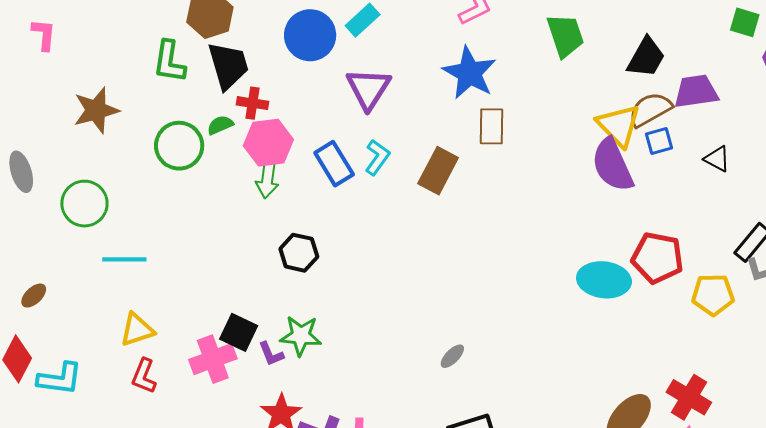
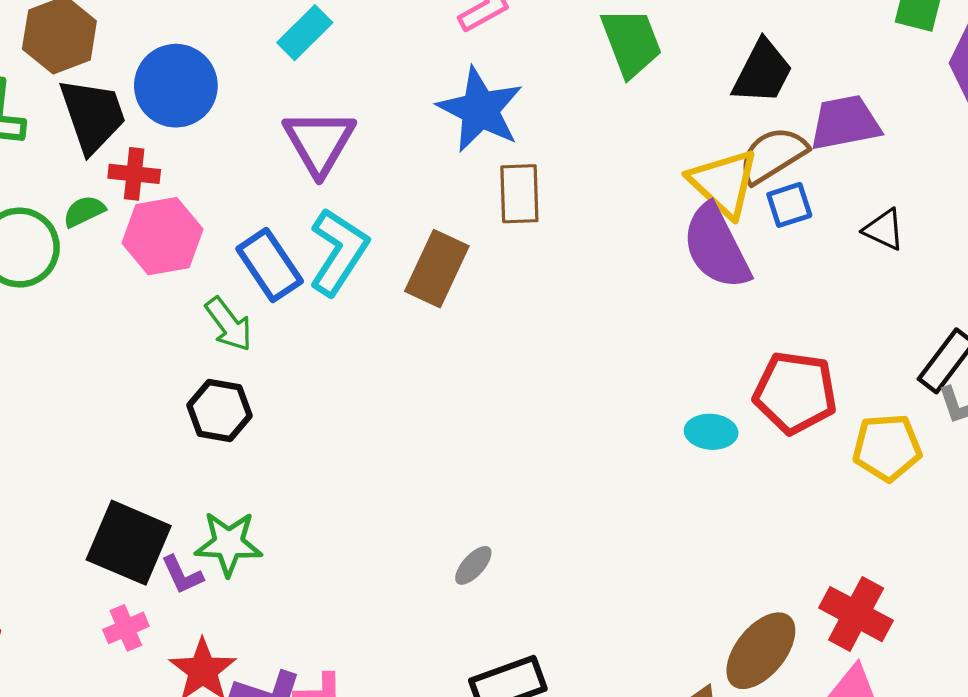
blue circle: (310, 35) -> (176, 86), moved
cyan L-shape: (377, 157) -> (338, 252), size x1.5
green arrow: (267, 180) -> (229, 324), moved, turned -42
cyan ellipse: (604, 280) -> (711, 432), size x0.6
black square: (239, 332) -> (129, 543), size x1.4
pink cross: (213, 359) -> (126, 628), moved, size x0.6

